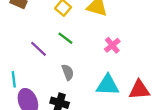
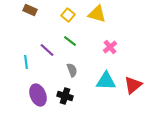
cyan line: (14, 79) -> (26, 62), moved
red triangle: (139, 90) -> (133, 85), turned -36

